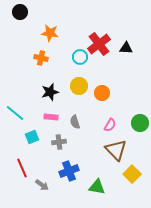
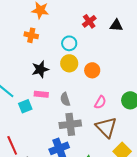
red cross: (99, 44) -> (89, 21), size x0.6
cyan circle: (80, 57) -> (69, 43), moved
cyan square: (32, 137) -> (25, 106), moved
gray cross: (59, 142) -> (70, 124), moved, size x1.5

